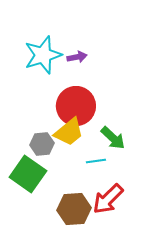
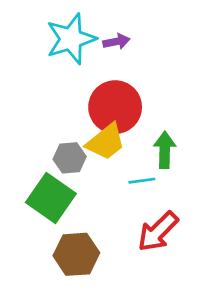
green arrow: (113, 138) -> (165, 150), turned -132
brown hexagon: (74, 209) -> (76, 254), moved

